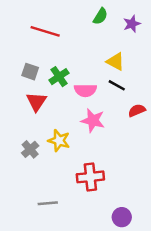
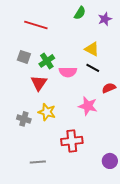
red triangle: (36, 102) -> (39, 83), moved
pink star: (93, 120) -> (88, 106), moved
gray cross: (30, 149) -> (24, 119), turned -32
purple circle: (122, 217) -> (110, 161), moved

